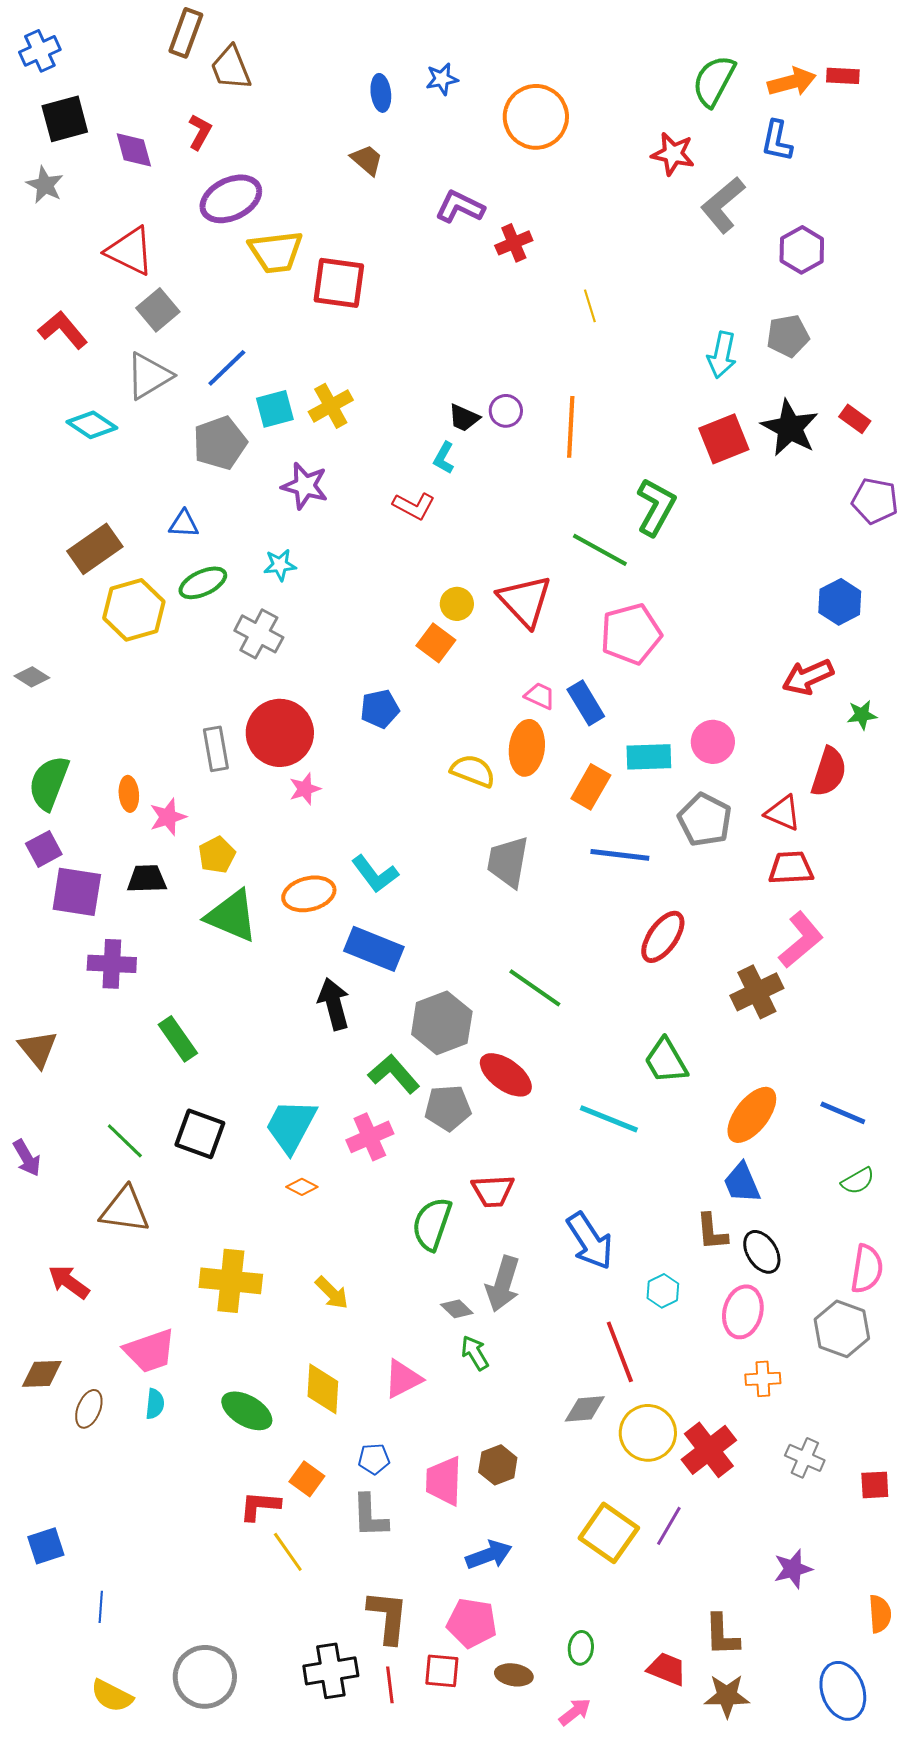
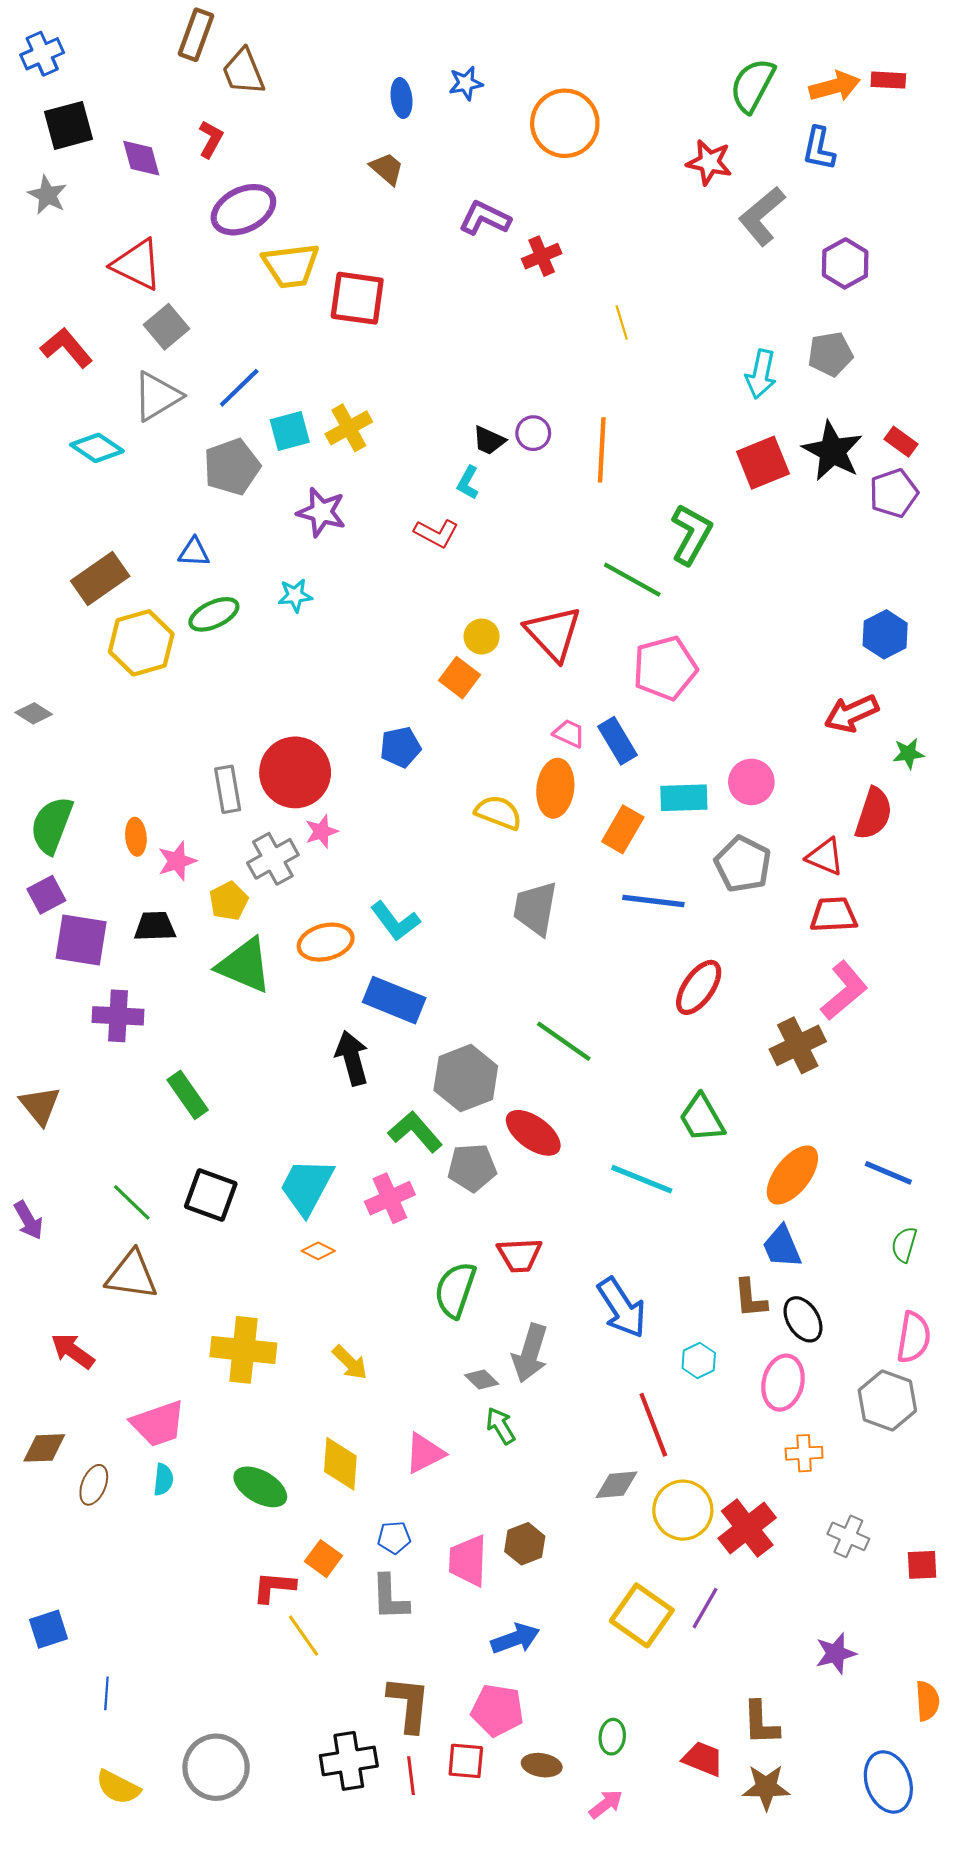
purple pentagon: (875, 501) -> (894, 493), moved, turned -30
gray cross: (259, 634) -> (273, 859), moved, turned 33
green semicircle: (858, 1181) -> (904, 1245), turned 136

